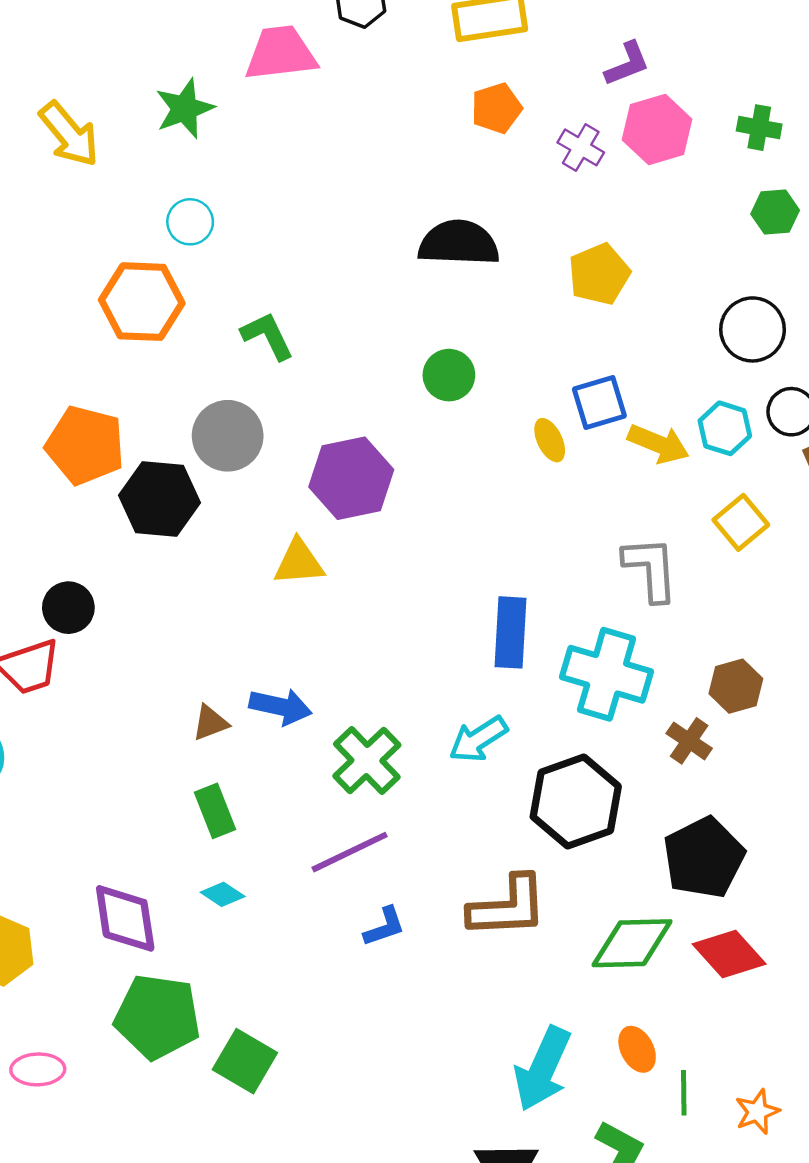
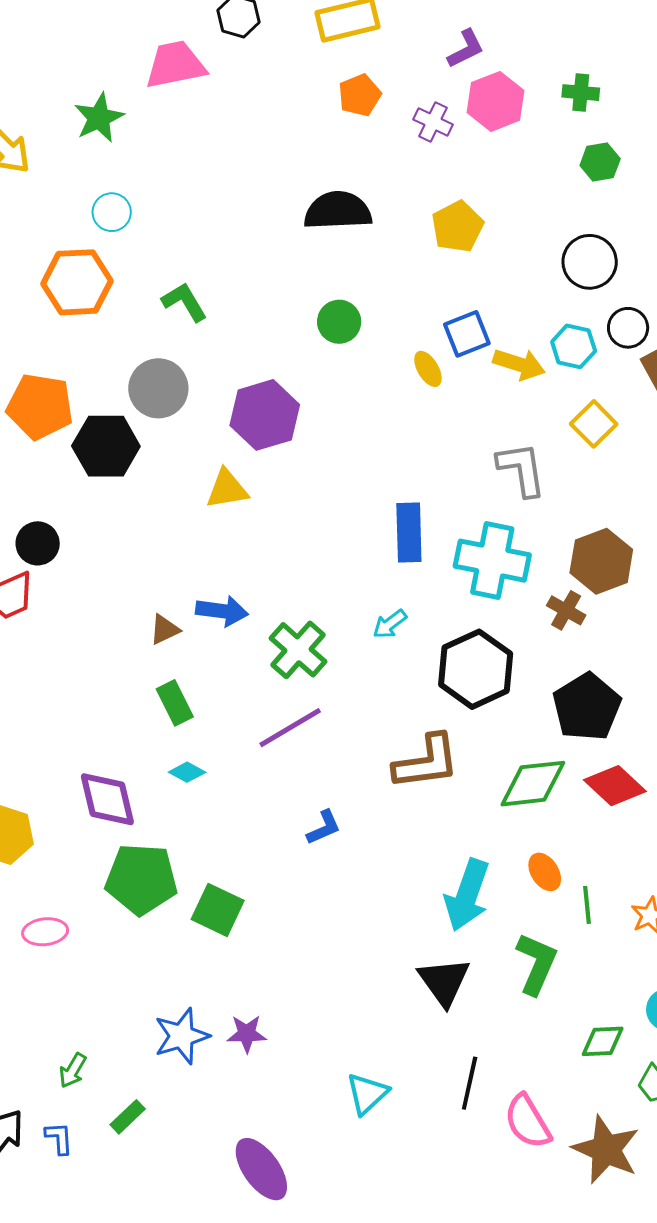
brown hexagon: (736, 686) -> (601, 561), size x1.4
cyan arrow: (478, 739) -> (390, 624), size x0.7
blue L-shape: (384, 927) -> (324, 828), moved

